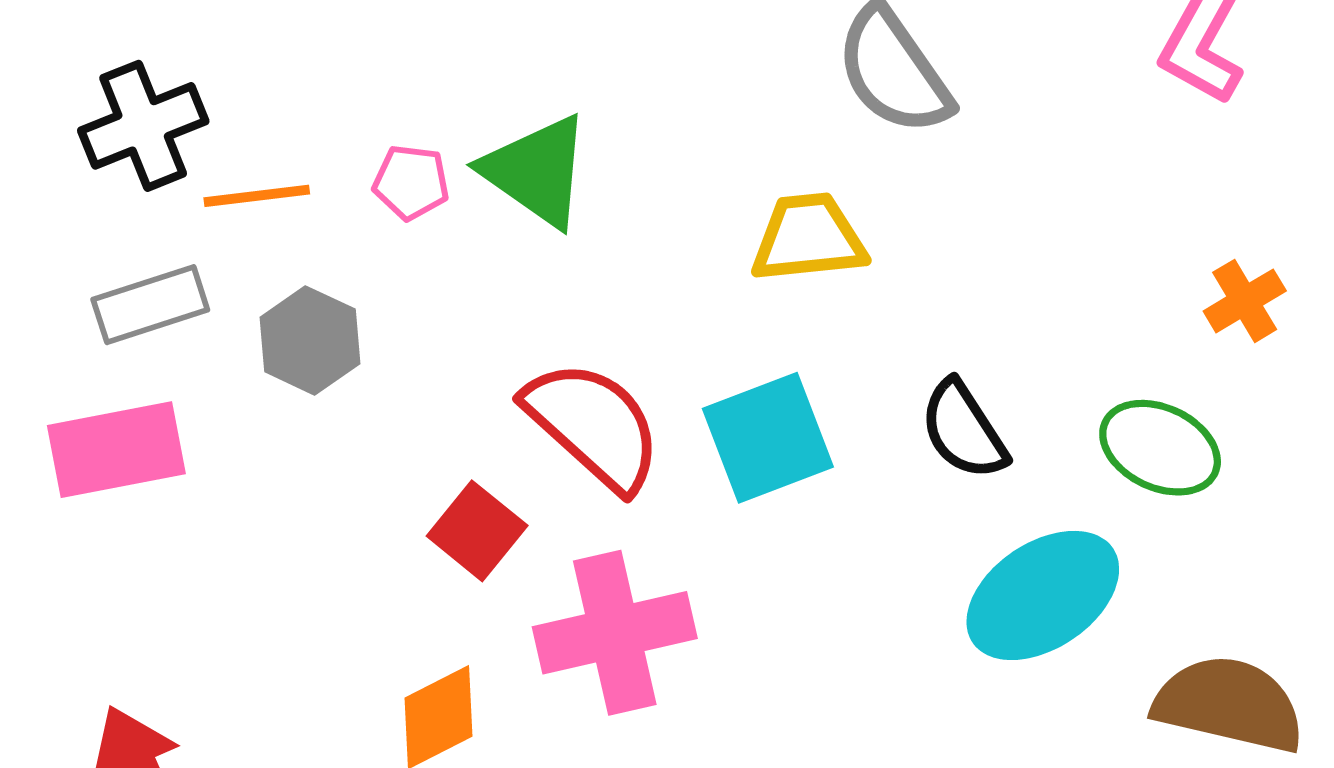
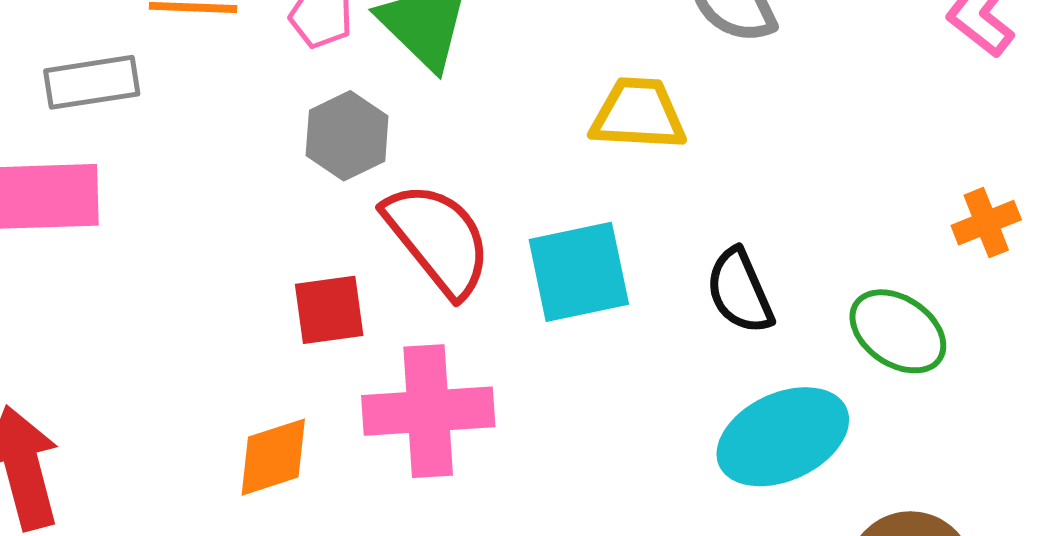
gray hexagon: (310, 340) -> (347, 136), moved
red square: (477, 531) -> (329, 310), turned 34

